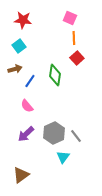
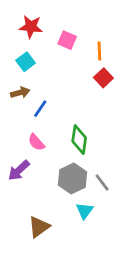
pink square: (70, 18) -> (67, 40), moved
green diamond: (55, 75) -> (79, 140), moved
purple arrow: (26, 134) -> (19, 170), moved
brown triangle: (21, 175) -> (39, 227), moved

